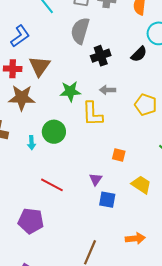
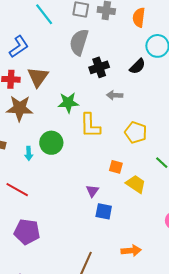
gray arrow: (108, 90) -> (115, 95), moved
yellow pentagon: (146, 105) -> (136, 132), moved
red line: (52, 185) -> (17, 190), moved
yellow trapezoid: (141, 185) -> (136, 184), moved

